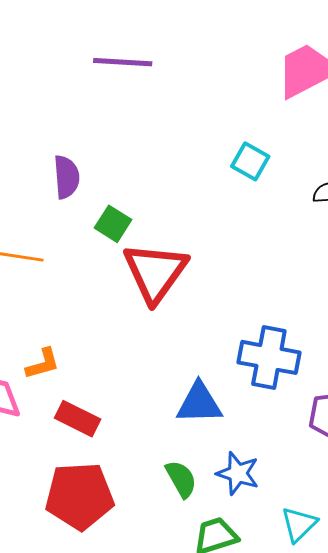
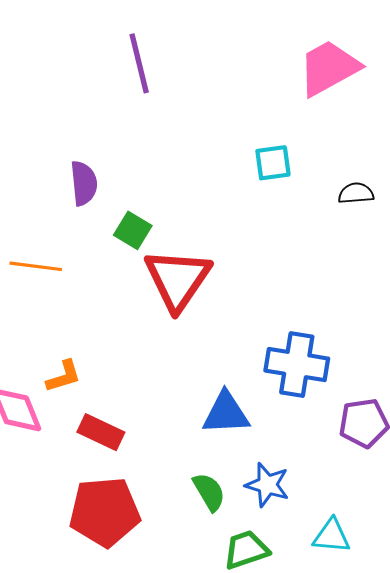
purple line: (123, 62) -> (139, 63), turned 74
cyan square: (250, 161) -> (273, 163), turned -36
cyan triangle: (299, 524) -> (332, 536), turned 51

